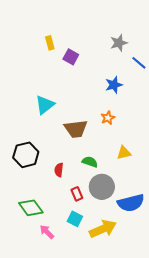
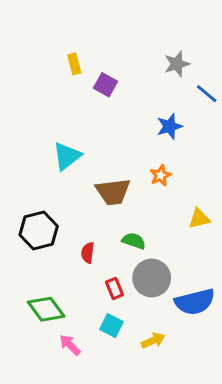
yellow triangle: (124, 153) -> (199, 219), moved
yellow arrow: (103, 229) -> (153, 340), size x0.6

